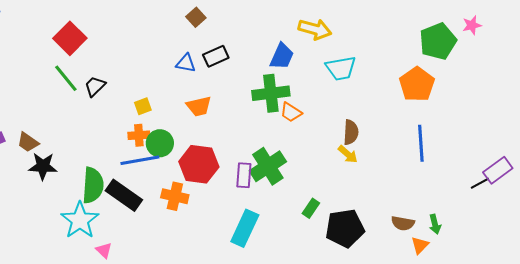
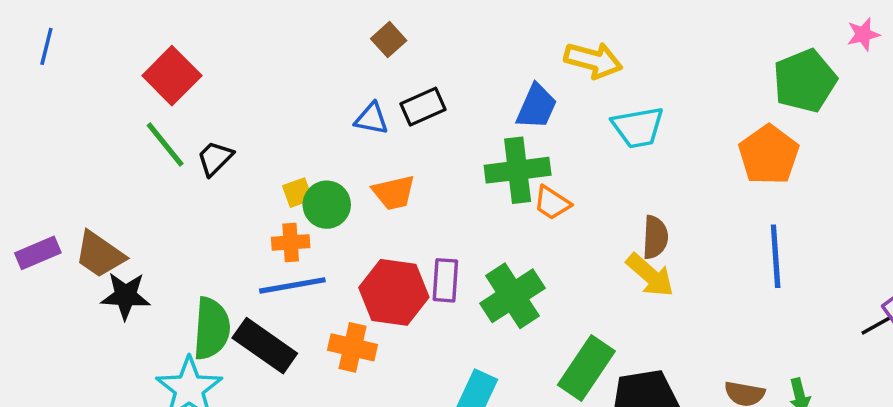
pink star: (472, 25) -> (863, 34), moved
brown trapezoid: (28, 142) -> (100, 255), size x1.4
green circle: (160, 143) -> (327, 205), moved
yellow arrow: (348, 154) -> (650, 275), size x1.4
purple rectangle: (244, 175) -> (445, 280), moved
green rectangle: (311, 208) -> (586, 368), size x1.8

